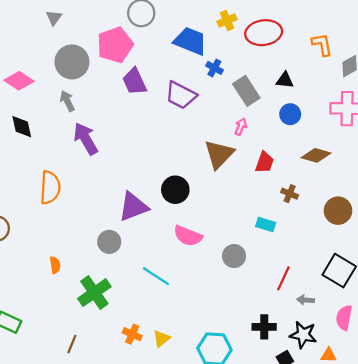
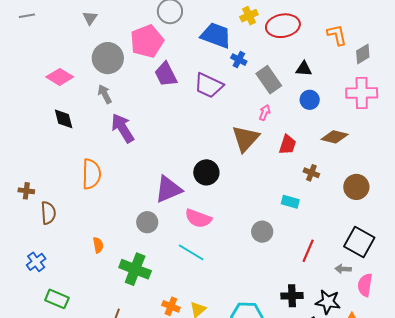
pink semicircle: (188, 236) -> (198, 218), moved
green cross: (94, 293) -> (135, 269), turned -32
gray arrow: (305, 300) -> (343, 269), moved

